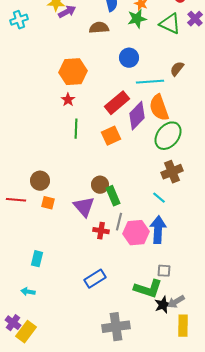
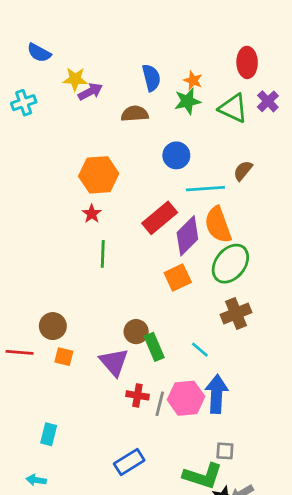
orange square: (111, 136) -> (178, 277), moved
cyan line: (159, 198) -> (200, 350), moved
gray line: (119, 222) -> (160, 404), moved

